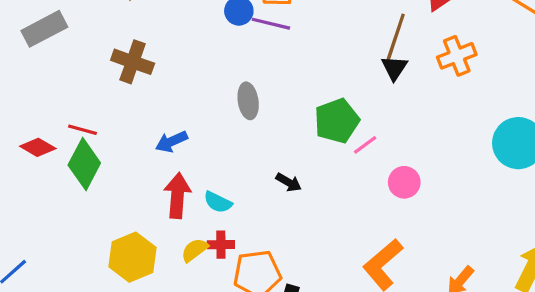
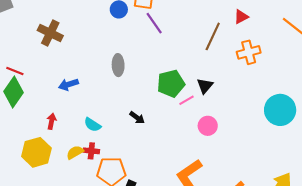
purple line: (271, 24) -> (154, 23), moved, turned 35
black triangle: (394, 68) -> (205, 86), moved
red arrow: (177, 196) -> (51, 121), moved, size x0.6

